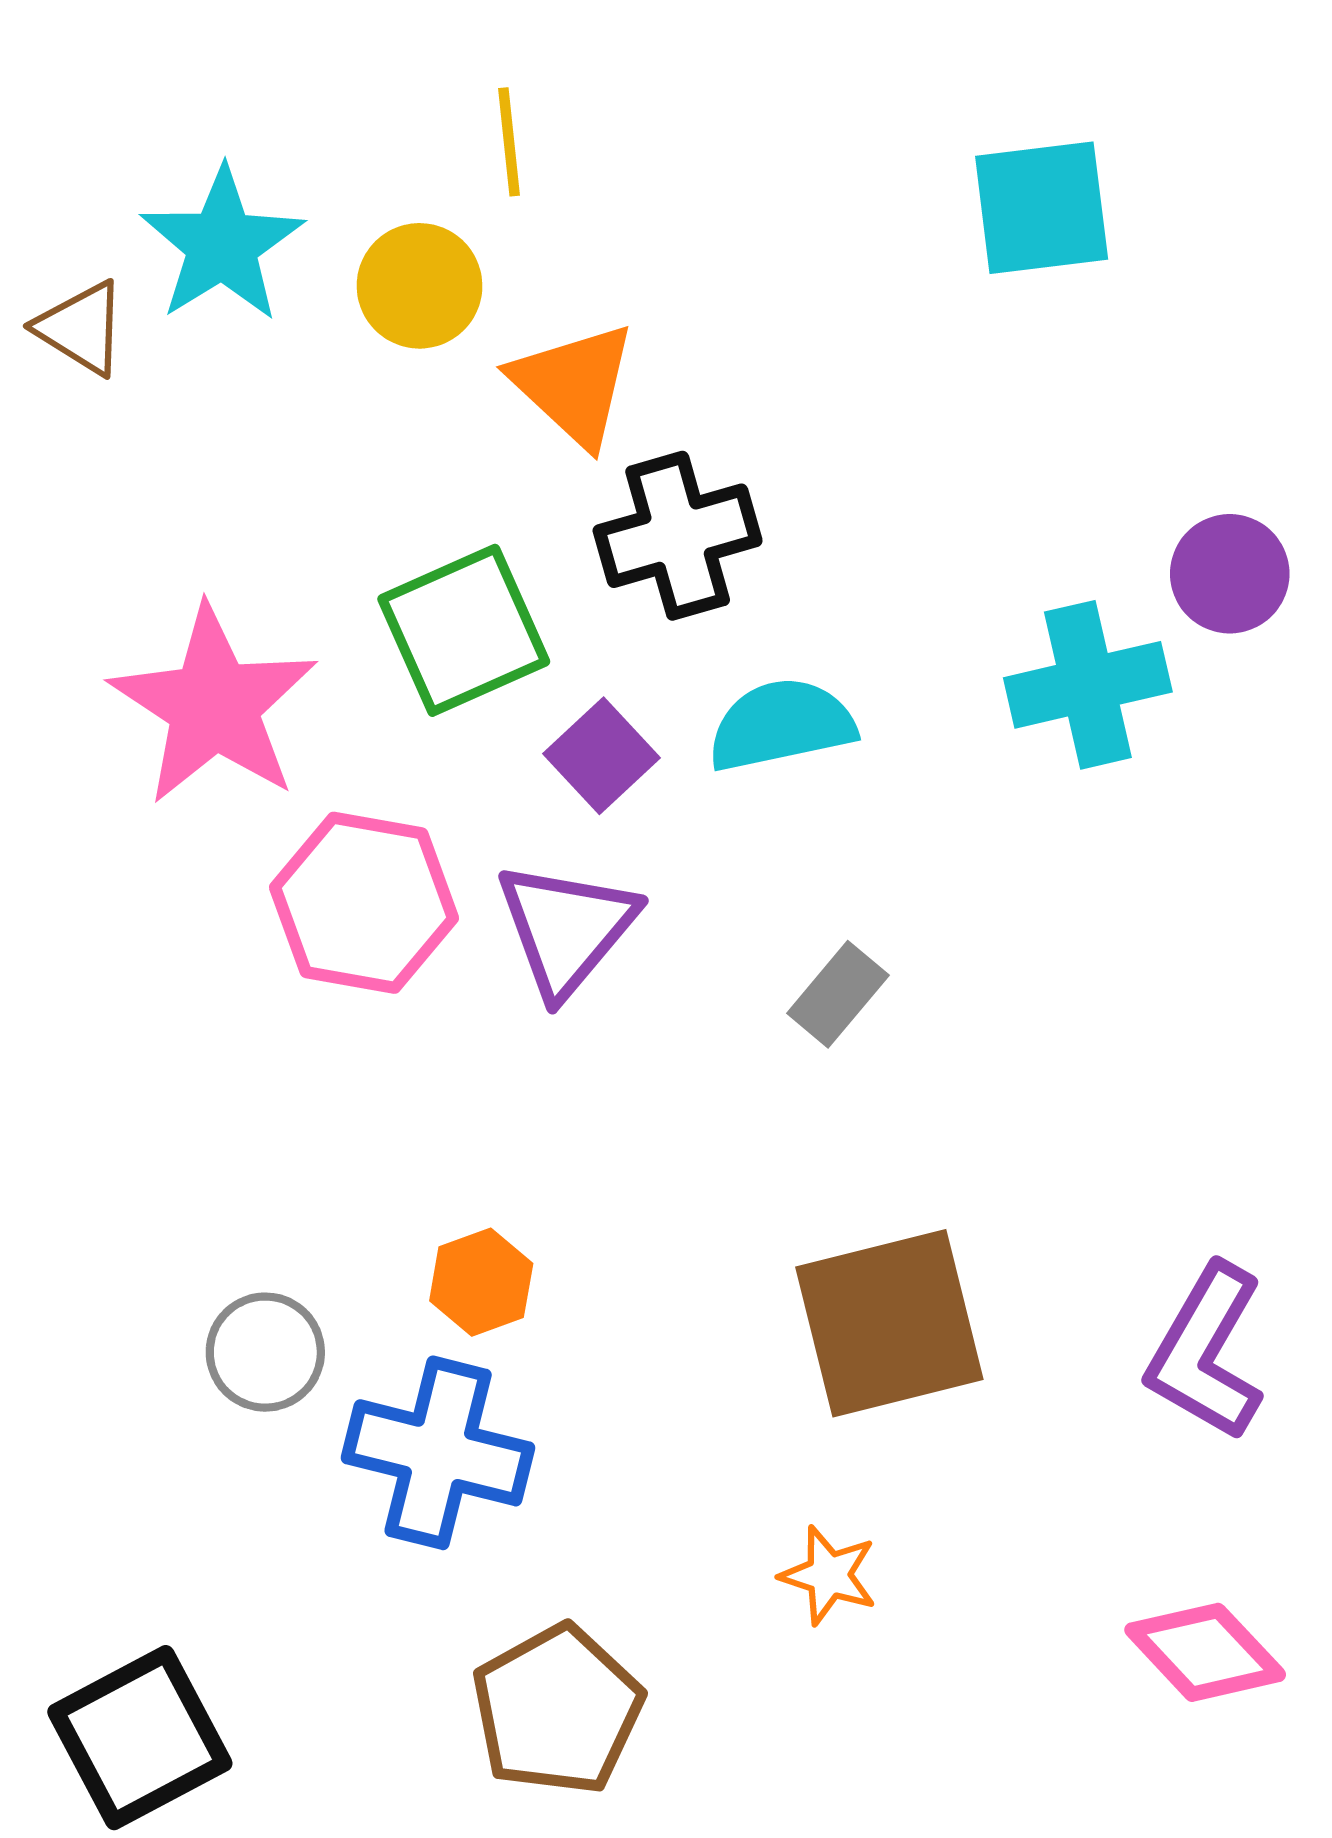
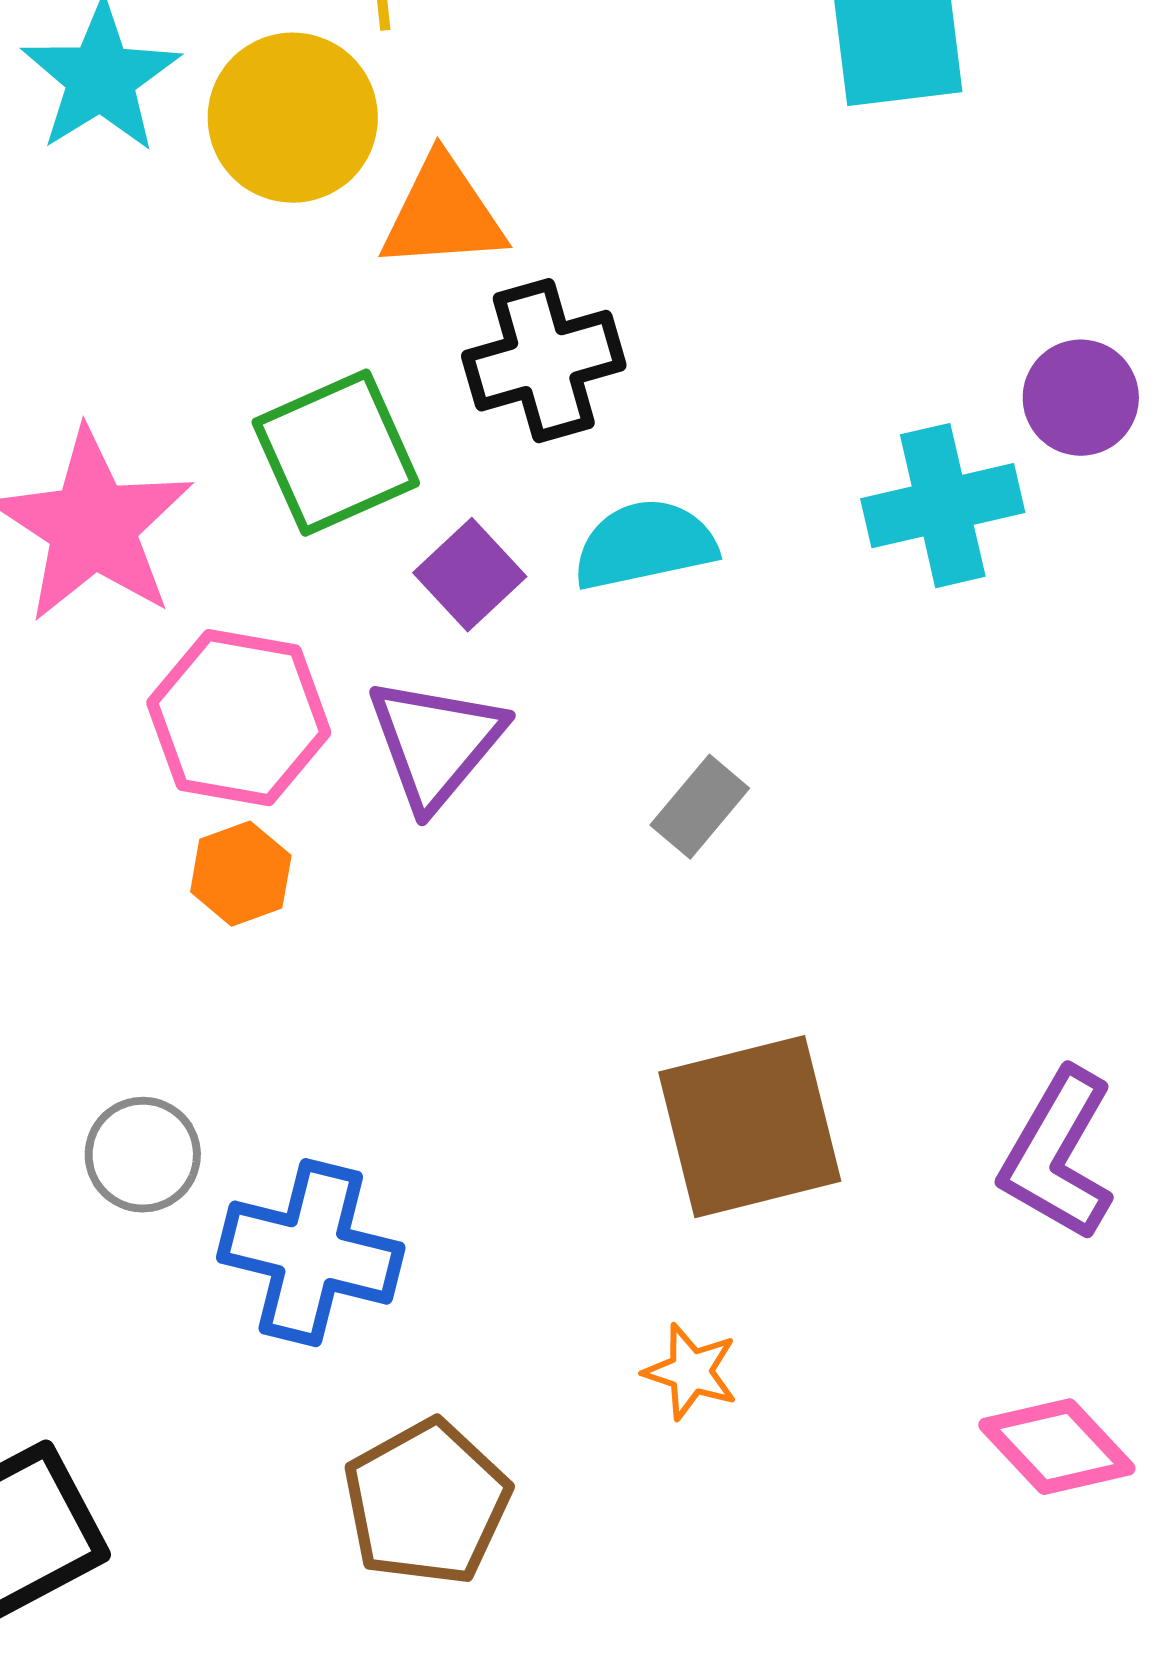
yellow circle: (420, 286) -> (293, 118), size x1.4
orange triangle: (574, 385) -> (443, 214), turned -47
orange hexagon: (481, 1282) -> (241, 874), moved

